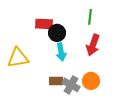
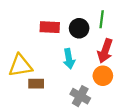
black circle: (57, 33) -> (79, 28), moved
brown rectangle: (56, 81) -> (36, 84), moved
orange circle: (91, 81) -> (103, 76), moved

